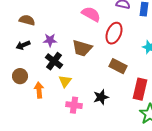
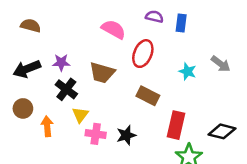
brown semicircle: (27, 20) -> (31, 26), moved
black arrow: (23, 45) -> (27, 69), size x1.5
pink cross: (74, 105) -> (96, 134), moved

